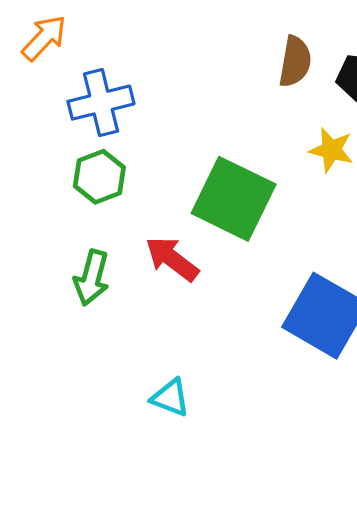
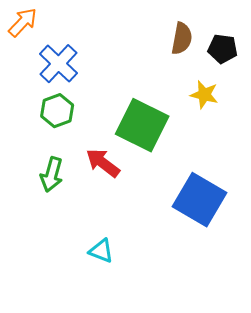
blue cross: (101, 103) -> (58, 64), turned -33

